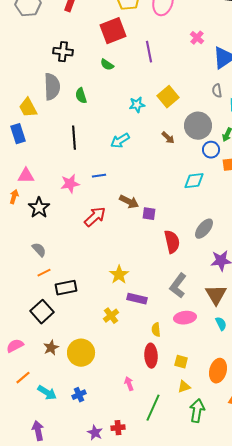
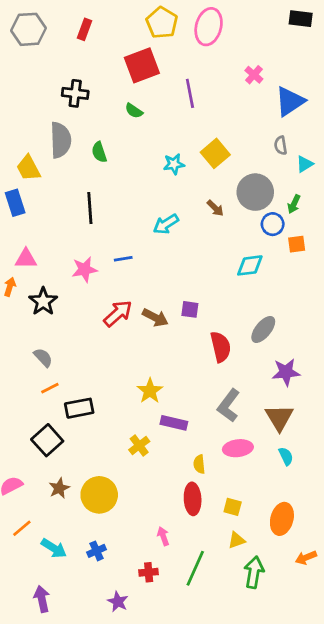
cyan arrow: (120, 141) -> (166, 224), moved
brown arrow: (129, 202) -> (155, 317), moved
red cross: (118, 428) -> (149, 572), moved

